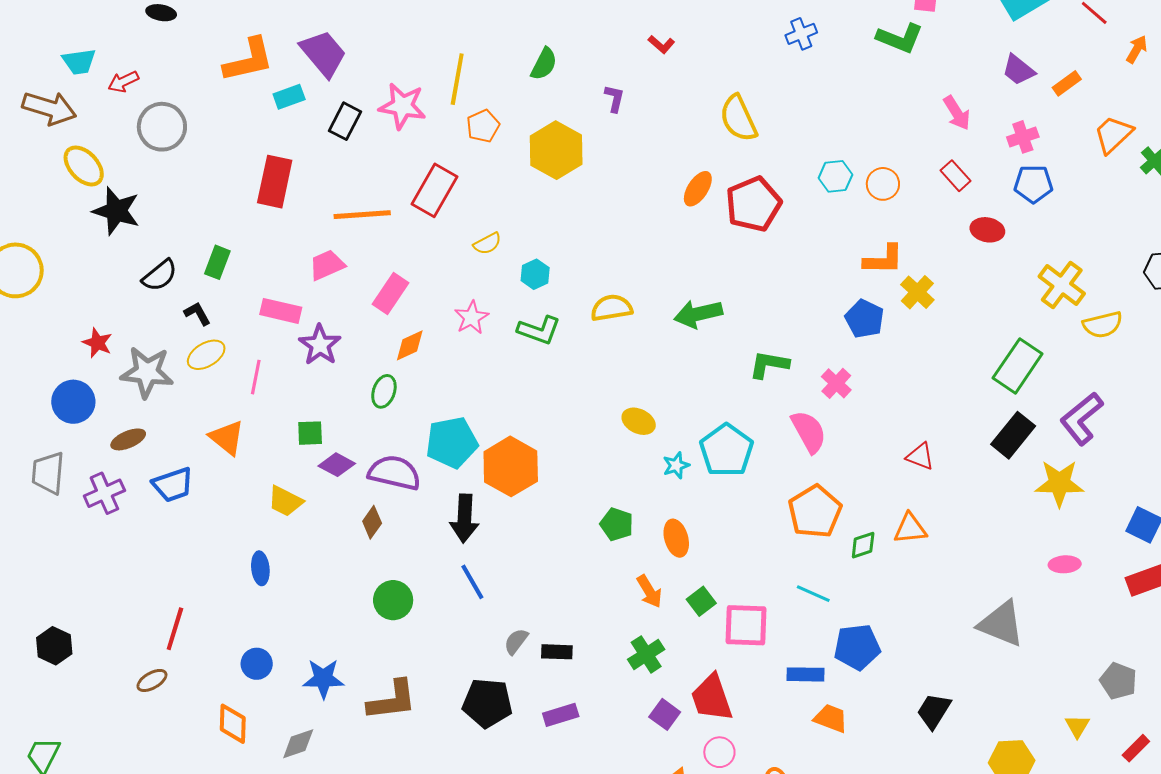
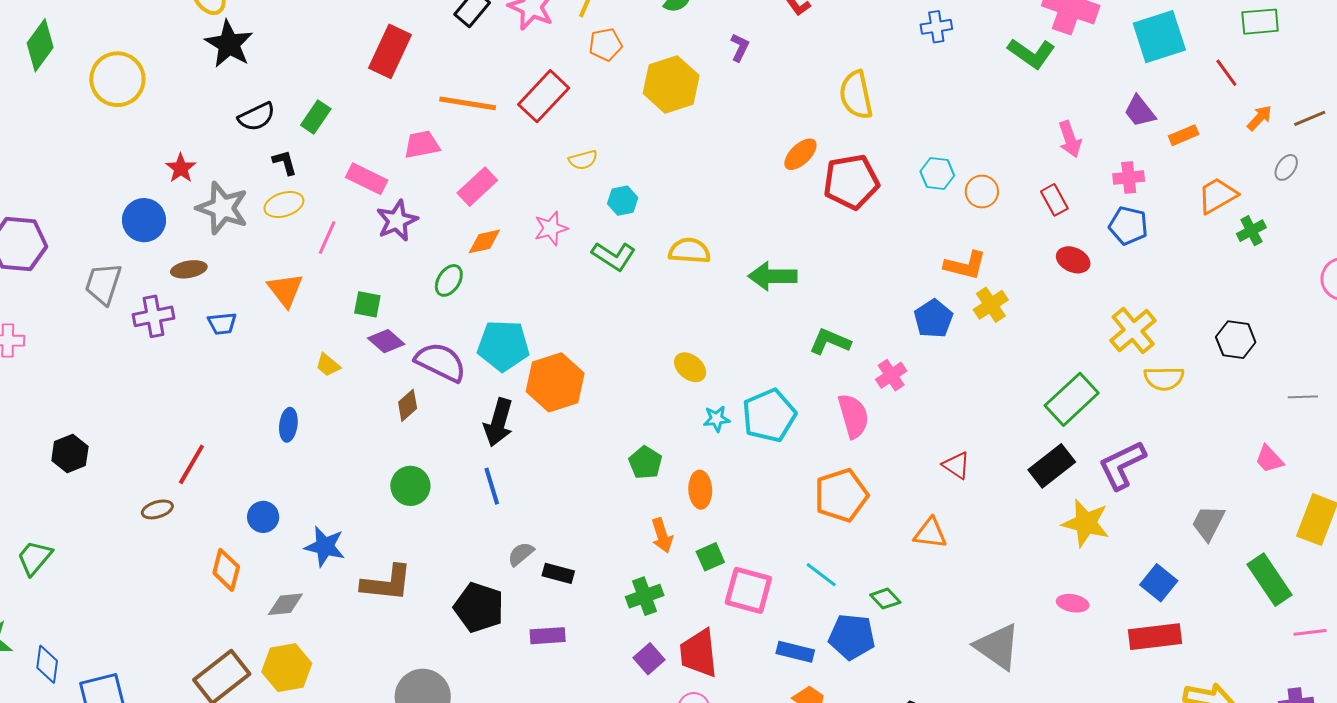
blue trapezoid: (173, 485) -> (222, 323), size x0.7
yellow trapezoid: (285, 501) -> (328, 365), size x0.7
green diamond: (863, 545) -> (885, 599), moved, turned 52

